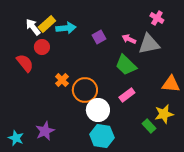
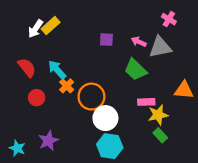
white arrow: (33, 27) -> (35, 29), turned -108
cyan arrow: (66, 28) -> (57, 70), moved, turned -126
purple square: (99, 37) -> (106, 40), turned 32
red circle: (42, 47) -> (37, 98), moved
pink rectangle: (127, 95) -> (146, 102), moved, turned 35
yellow star: (164, 114) -> (158, 115), moved

